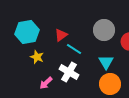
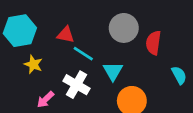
red triangle: (61, 35) -> (66, 35), turned 48
cyan triangle: (106, 62) -> (113, 71), moved

